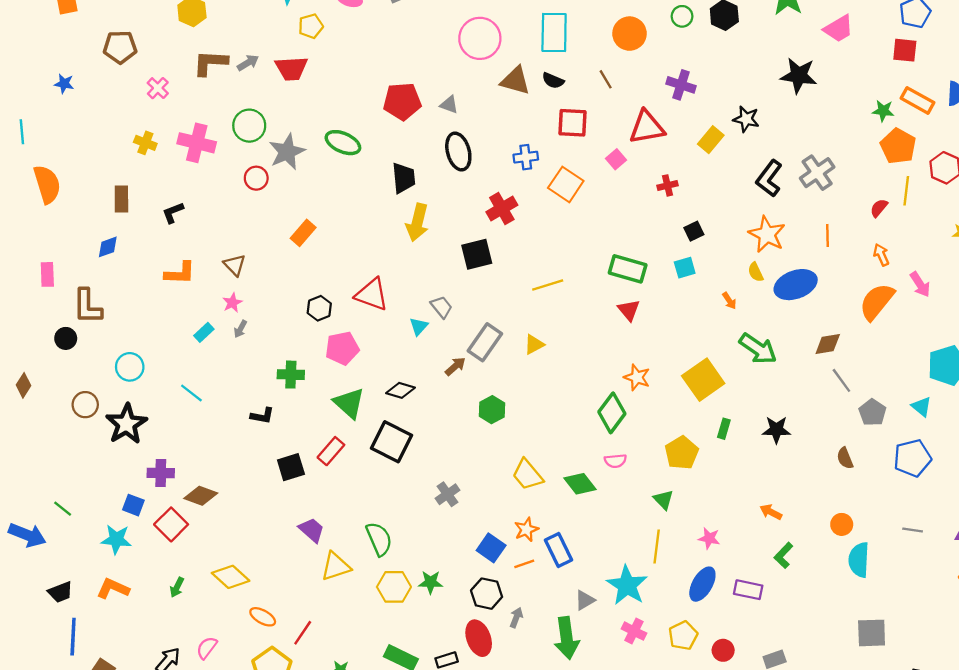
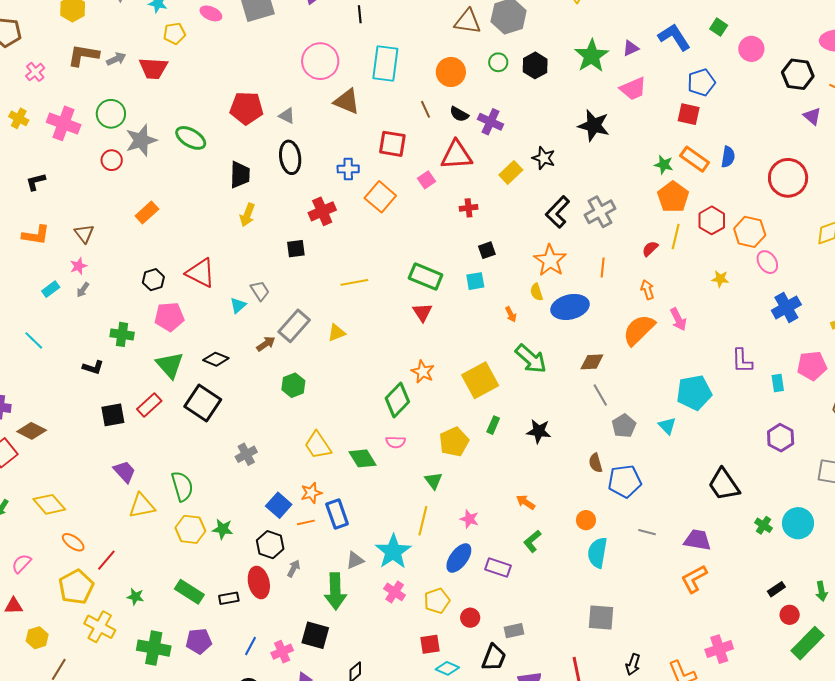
black semicircle: (553, 81) -> (459, 114), moved
yellow arrow: (417, 222) -> (247, 215), size x0.7
black square: (477, 254) -> (296, 249), size x0.7
blue pentagon: (912, 458) -> (625, 481), moved

